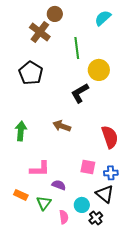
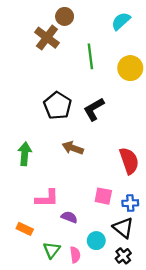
yellow circle: (99, 70) -> (130, 68), moved
black pentagon: (31, 73) -> (58, 106), moved
green triangle: (44, 203) -> (52, 250), moved
black cross: (96, 218) -> (123, 256), moved

